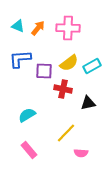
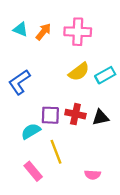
blue L-shape: (20, 59) -> (19, 82), moved, turned -30
purple square: (44, 71) -> (50, 115), moved
red cross: (63, 89) -> (75, 114), moved
yellow line: (66, 133) -> (56, 152), moved, turned -65

